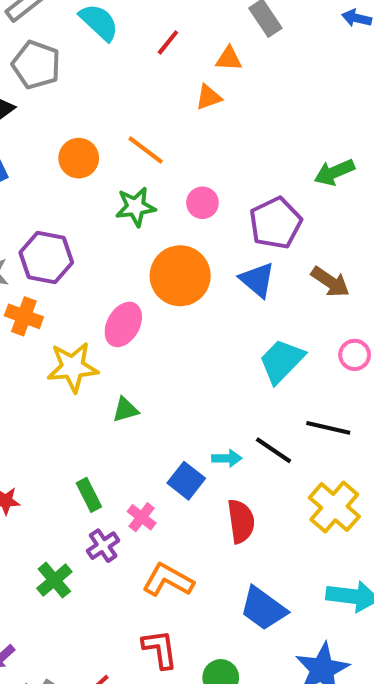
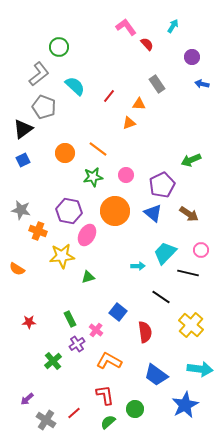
purple hexagon: (46, 258) -> (69, 211), moved
black line: (328, 428) -> (188, 273), moved
cyan arrow: (227, 458) -> (138, 266), moved

